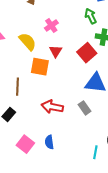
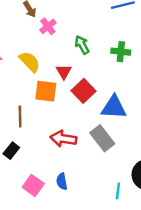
green arrow: (91, 16) -> (82, 45), moved
pink cross: (51, 26) -> (48, 26), moved
red square: (87, 53) -> (84, 91), moved
gray rectangle: (84, 108) -> (102, 138), size x1.5

